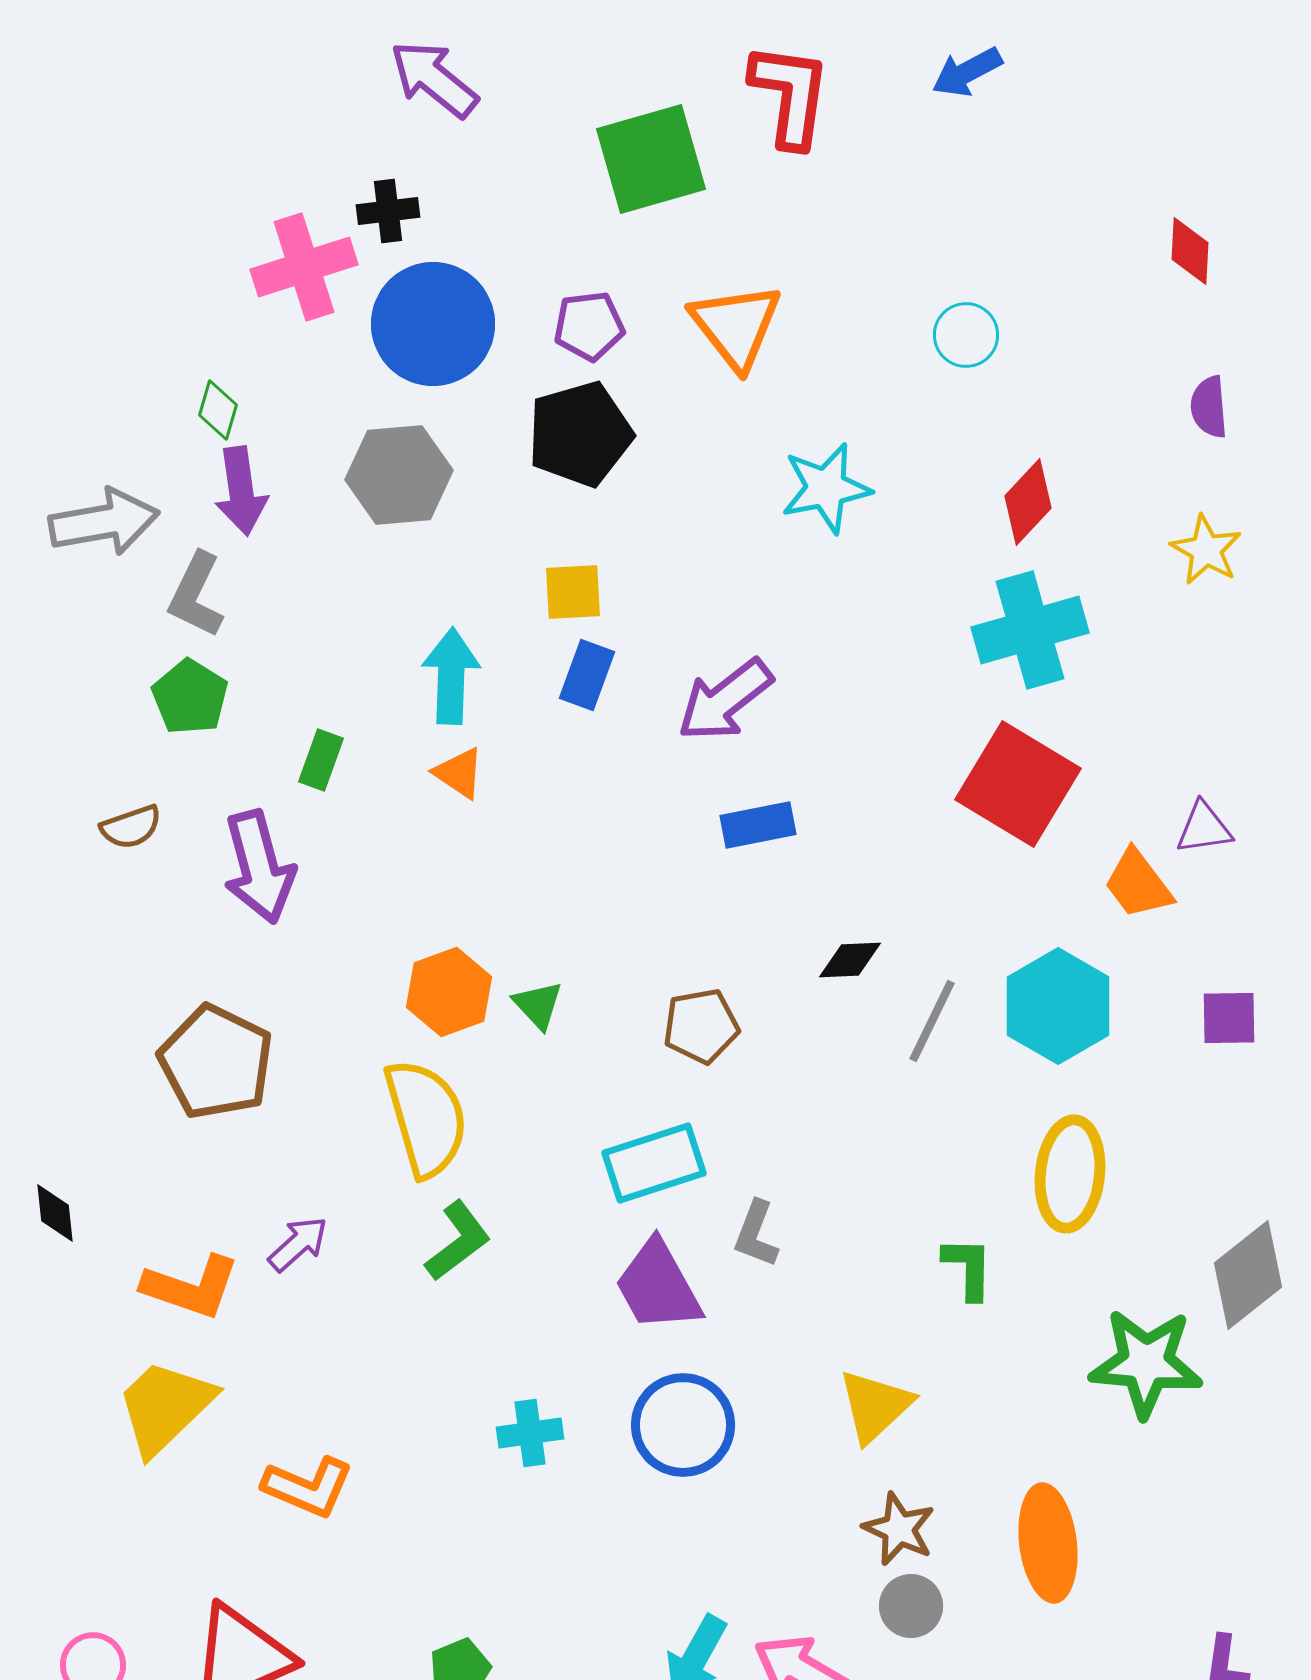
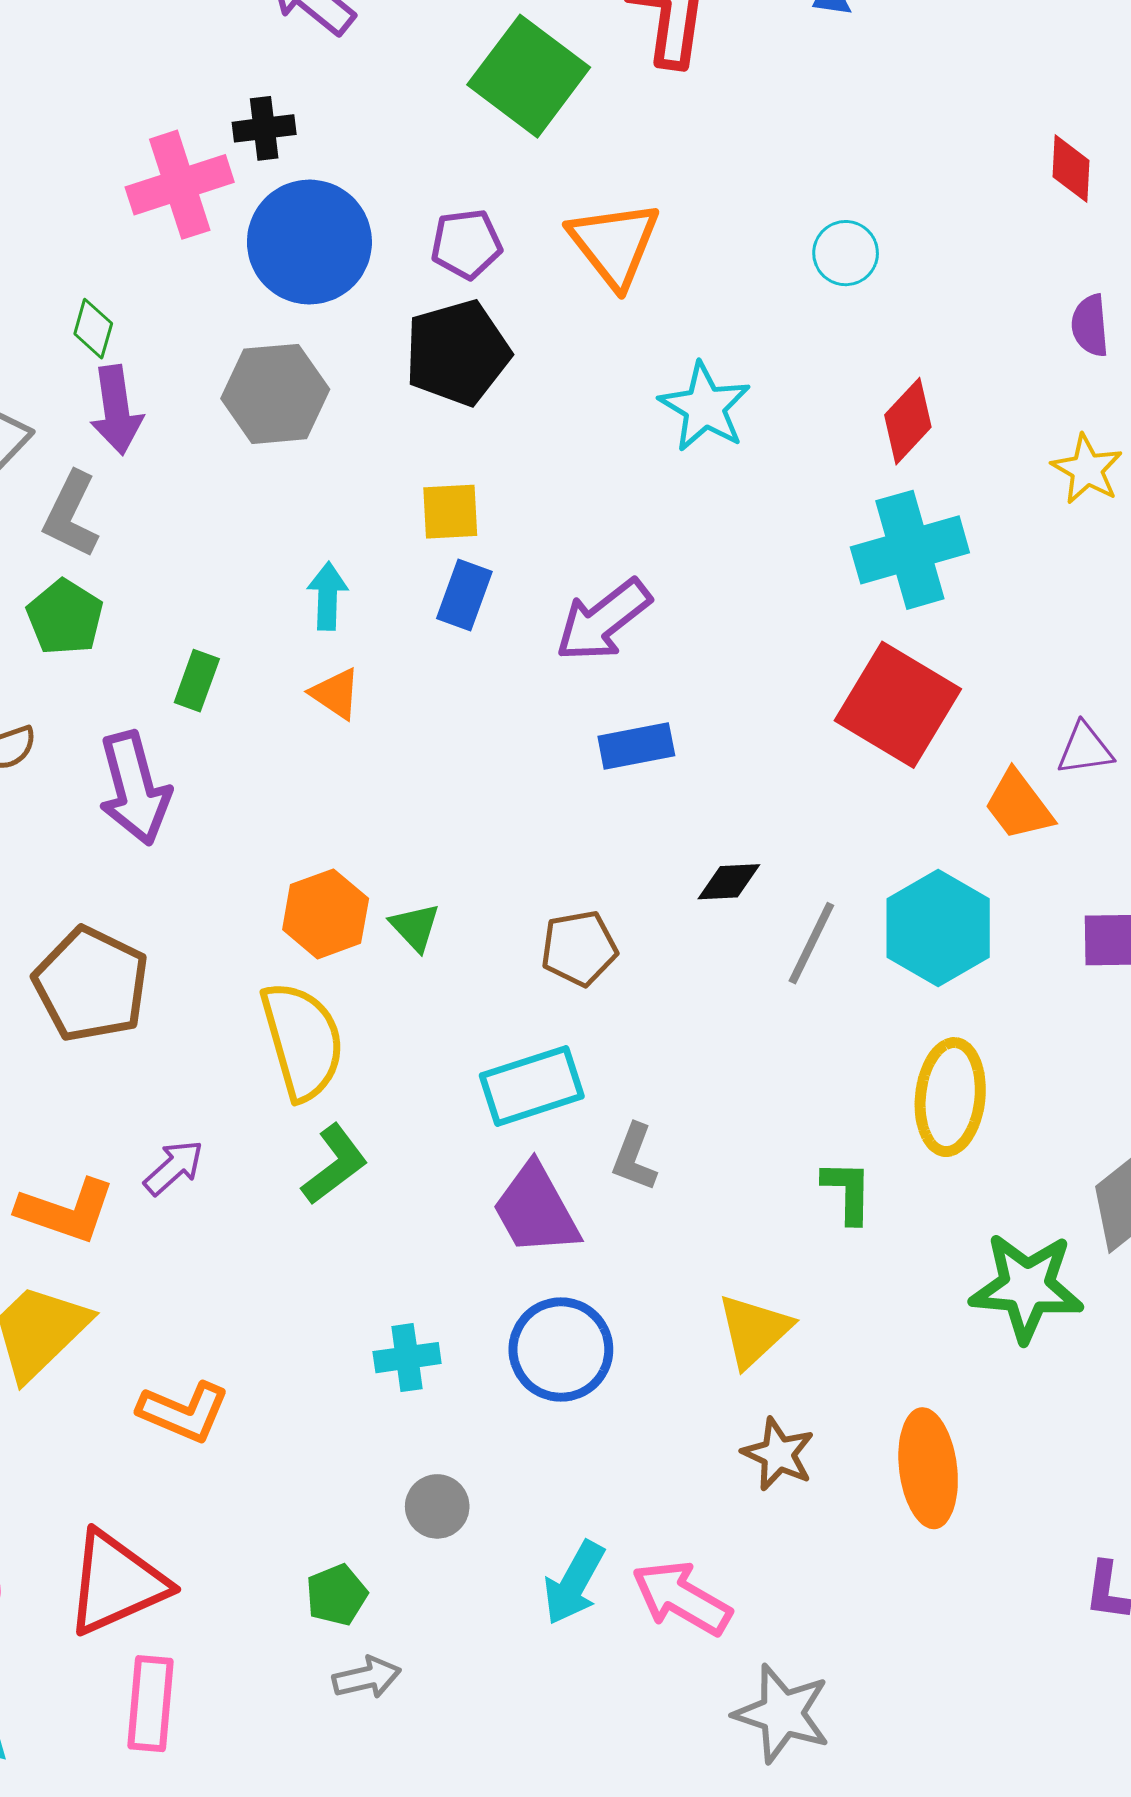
green square: (651, 159) -> (529, 76), turned -37
cyan star: (826, 488) -> (705, 407), turned -30
cyan arrow: (451, 676) -> (328, 596), size x0.7
gray circle: (911, 1606) -> (437, 1506), moved

